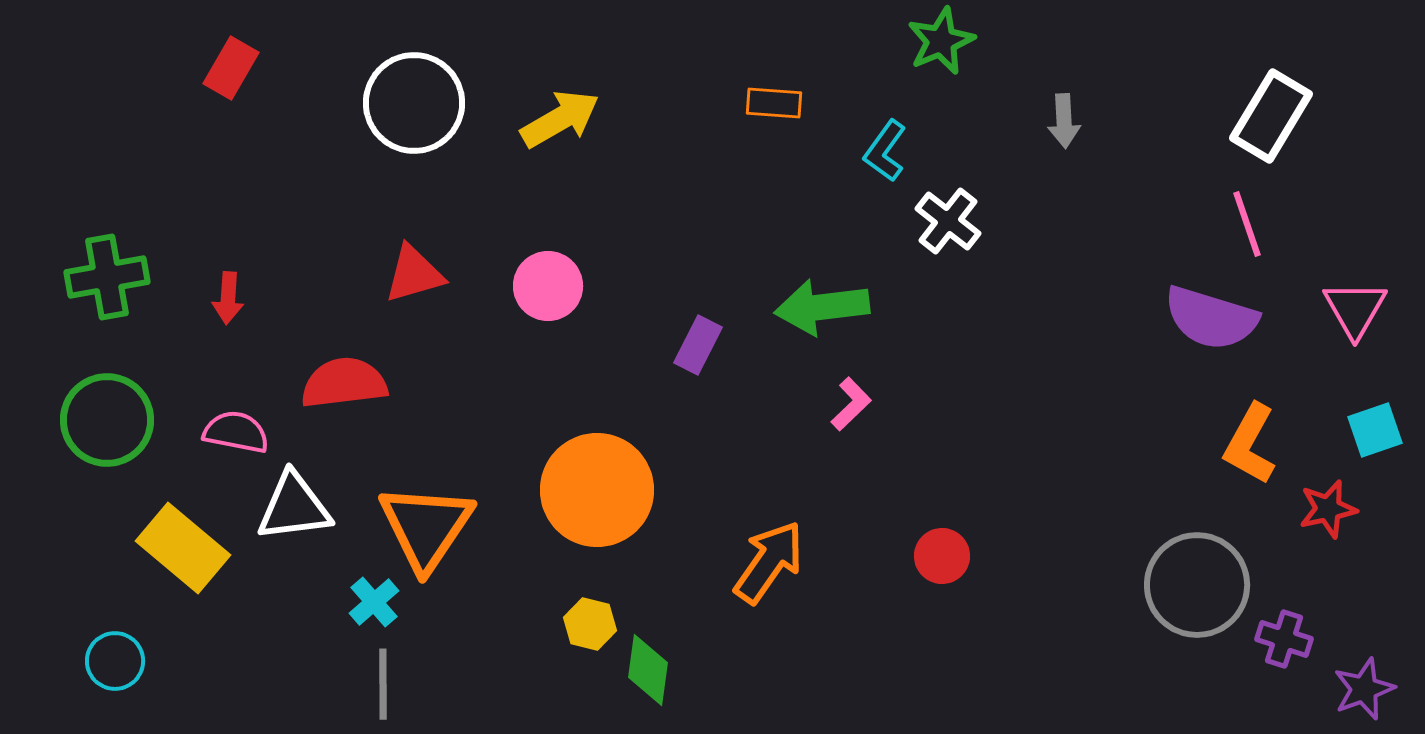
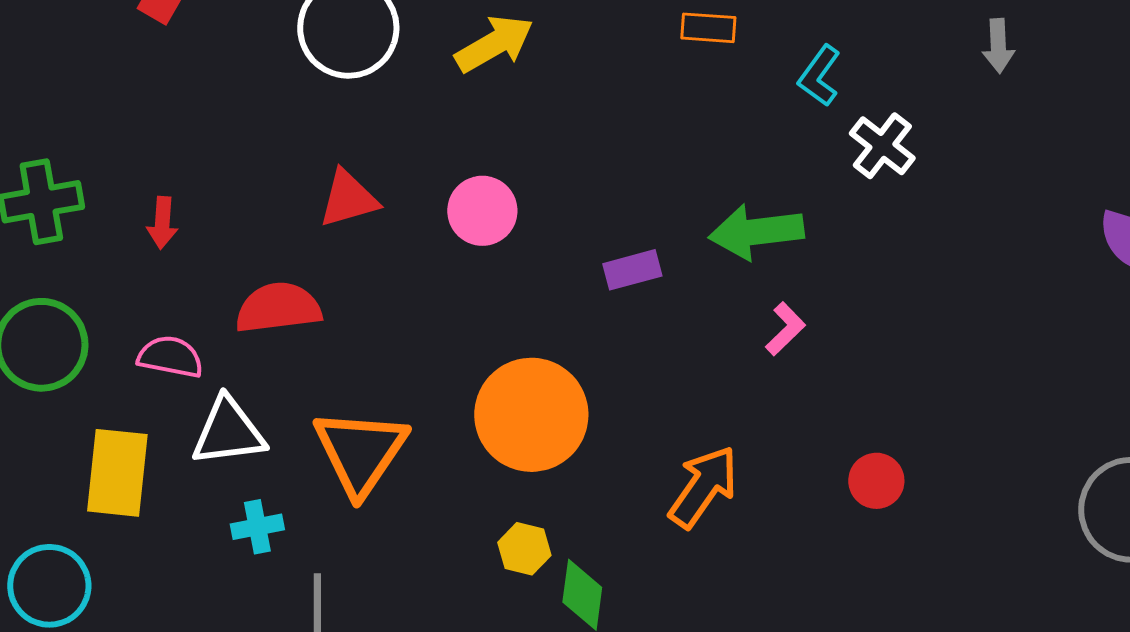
purple rectangle: (698, 345) -> (632, 270), turned 48
yellow rectangle: (183, 548) -> (117, 473), turned 56
cyan cross: (374, 602) -> (257, 527), moved, turned 30
cyan circle: (115, 661) -> (49, 586), size x1.4

